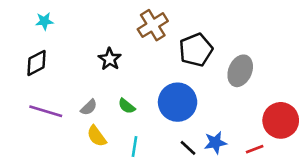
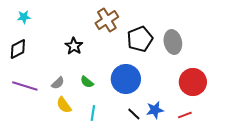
gray ellipse: (240, 71) -> (173, 42), moved, turned -35
red circle: (281, 120) -> (193, 82), moved

